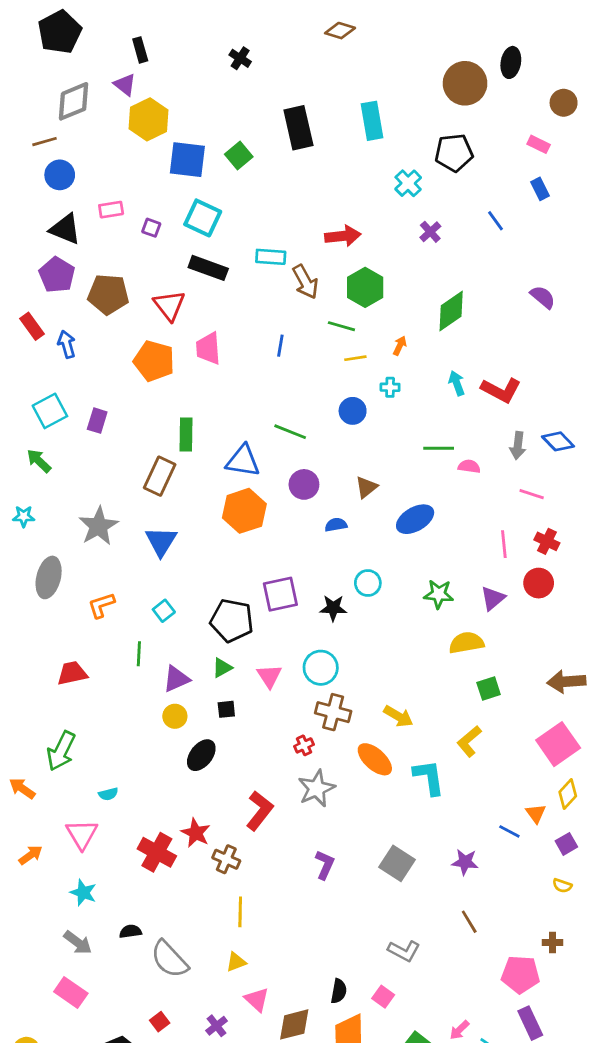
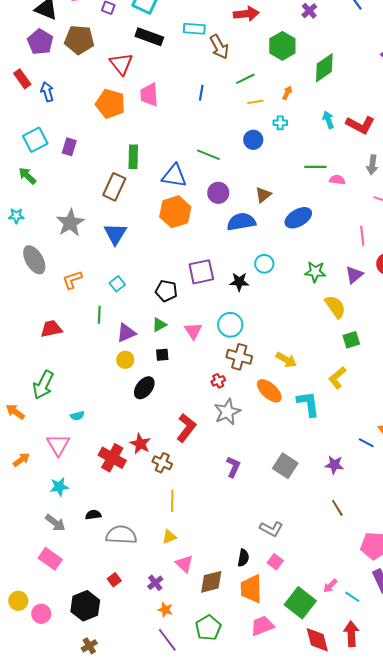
green hexagon: (365, 287) -> (282, 46), moved
brown pentagon: (108, 294) -> (79, 40), moved
green line: (341, 326) -> (245, 79), turned -42
blue semicircle: (336, 525) -> (241, 222), size x1.8
gray ellipse: (49, 577) -> (34, 260), turned -44
black pentagon: (232, 620) -> (166, 291), size x0.7
yellow semicircle: (466, 643) -> (335, 307), turned 65
cyan star: (83, 893) -> (59, 487), turned -30
gray L-shape: (404, 951) -> (271, 529), moved
gray semicircle: (169, 959) -> (121, 535), turned 136

